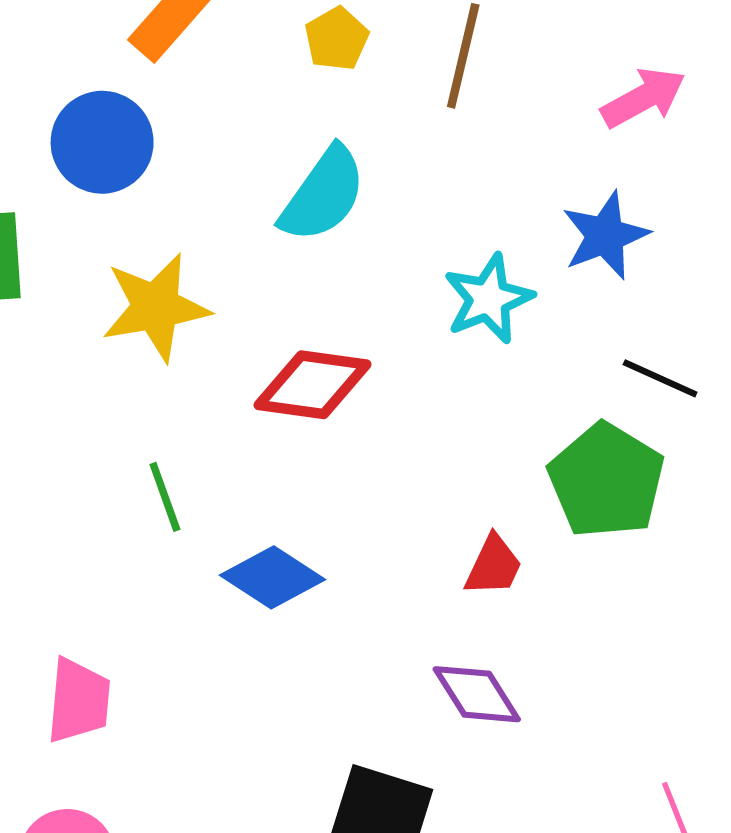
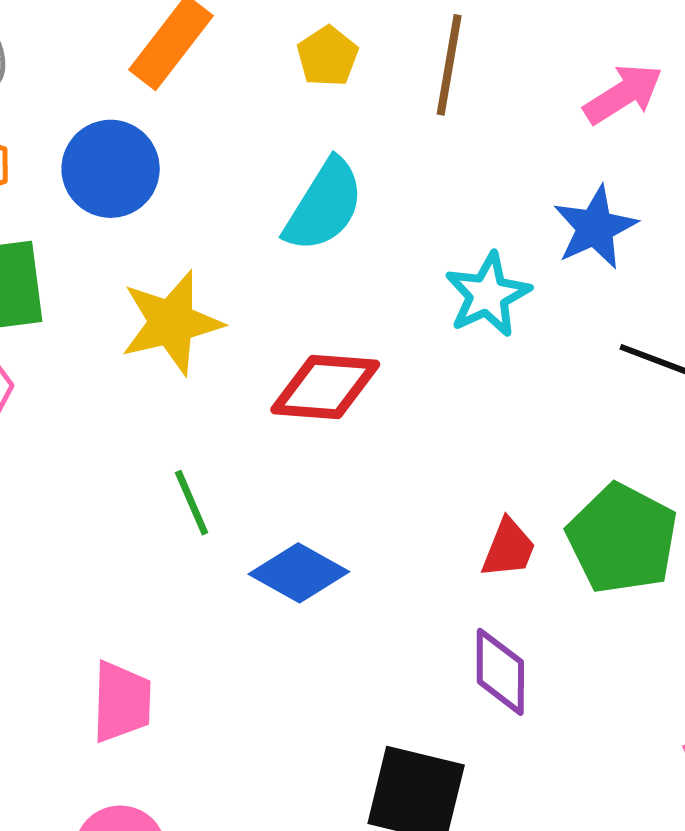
green pentagon: (606, 481) -> (622, 539), moved
purple diamond: (477, 694) -> (500, 672), turned 36

